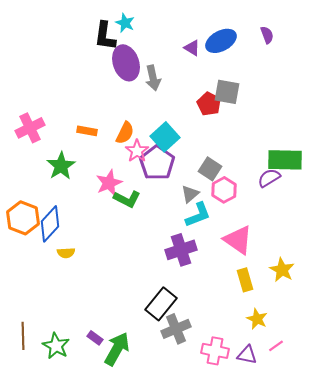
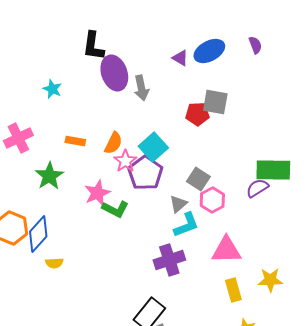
cyan star: (125, 23) -> (52, 89), moved
red pentagon: (209, 104) -> (197, 114), turned -30
pink triangle: (238, 240) -> (226, 250), turned -36
yellow star: (282, 270) -> (270, 280), turned -30

